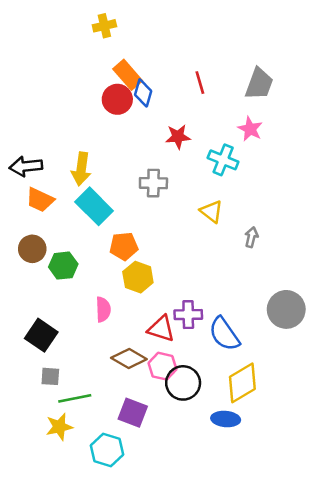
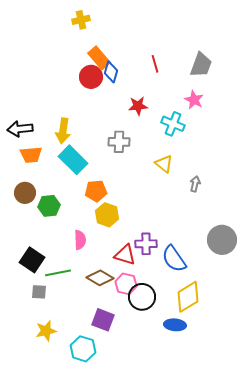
orange trapezoid: (40, 200) -> (31, 155), turned -30
green line: (75, 398) -> (58, 273), moved

